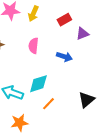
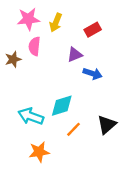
purple triangle: (82, 34) -> (75, 55), moved
pink semicircle: (33, 46) -> (34, 46), moved
black triangle: (86, 100) -> (107, 125), moved

